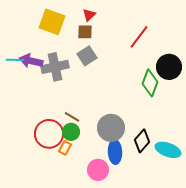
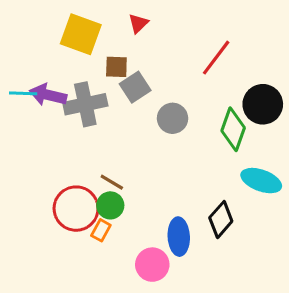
brown square: (85, 32) -> (116, 67), moved
gray circle: (111, 128) -> (173, 118), moved, size x0.7
cyan ellipse: (168, 150) -> (261, 181), moved

